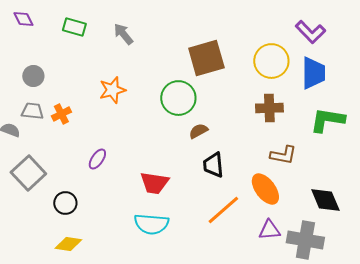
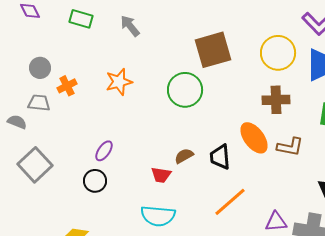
orange cross: (61, 114) -> (67, 86), moved
brown semicircle: (198, 131) -> (184, 156), moved
red trapezoid: (154, 183) -> (161, 175), size x0.7
orange ellipse: (265, 189) -> (254, 138), moved
black circle: (65, 203) -> (95, 181), moved

